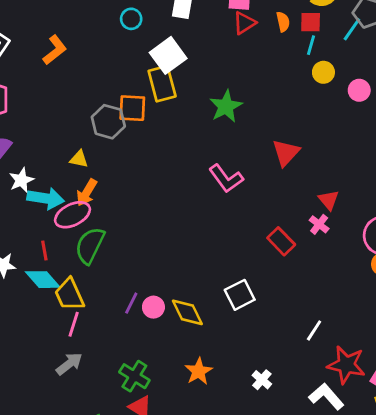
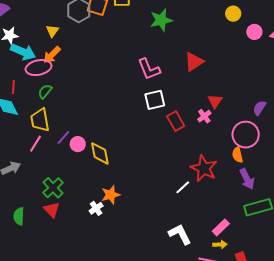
yellow triangle: (79, 159) -> (52, 31), turned 40
green semicircle: (90, 245) -> (45, 91), size x0.6
yellow trapezoid: (69, 295) -> (40, 120), moved
white square: (240, 295) -> (155, 100), moved
pink line: (74, 324) -> (36, 144), moved
red star: (346, 365) -> (204, 168), moved
orange star: (199, 371) -> (111, 195), moved
white cross: (262, 380) -> (96, 208), moved

